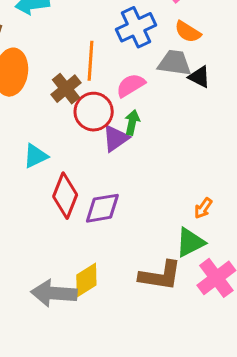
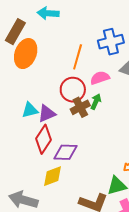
brown cross: (66, 89) -> (80, 107), moved
purple triangle: (115, 138) -> (47, 114), moved
yellow diamond: (86, 280) -> (52, 176), moved

